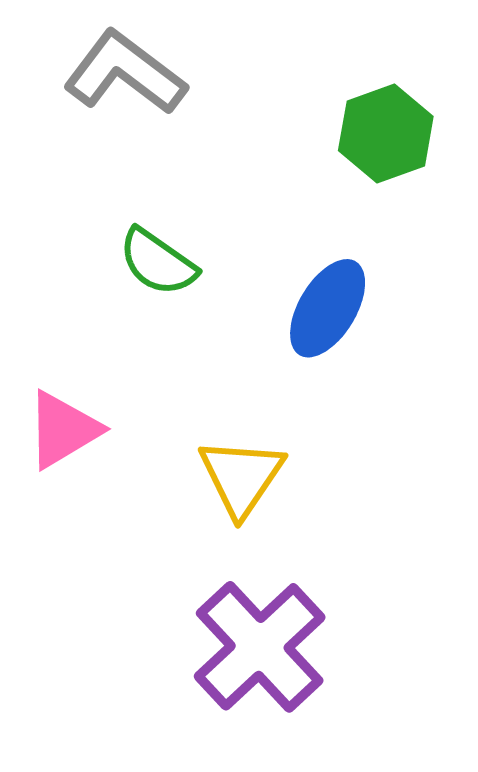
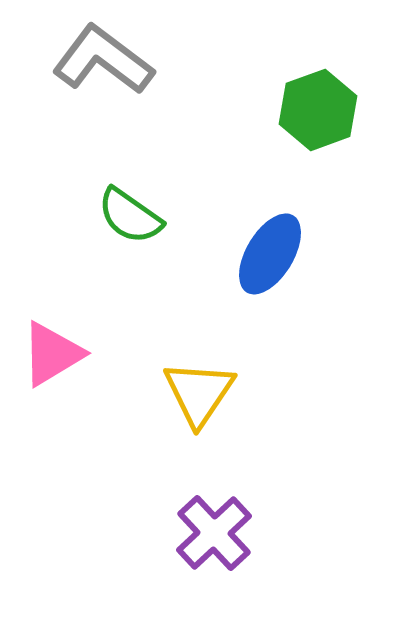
purple cross: (260, 647) -> (214, 533), size x0.7

